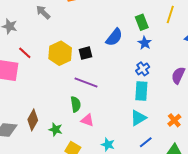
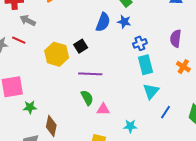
blue star: (145, 43) -> (124, 22), moved
red line: (25, 53) -> (19, 40), moved
blue cross: (143, 69) -> (140, 43), turned 32
orange cross: (174, 120) -> (183, 67), moved
green star: (56, 129) -> (30, 107), moved

